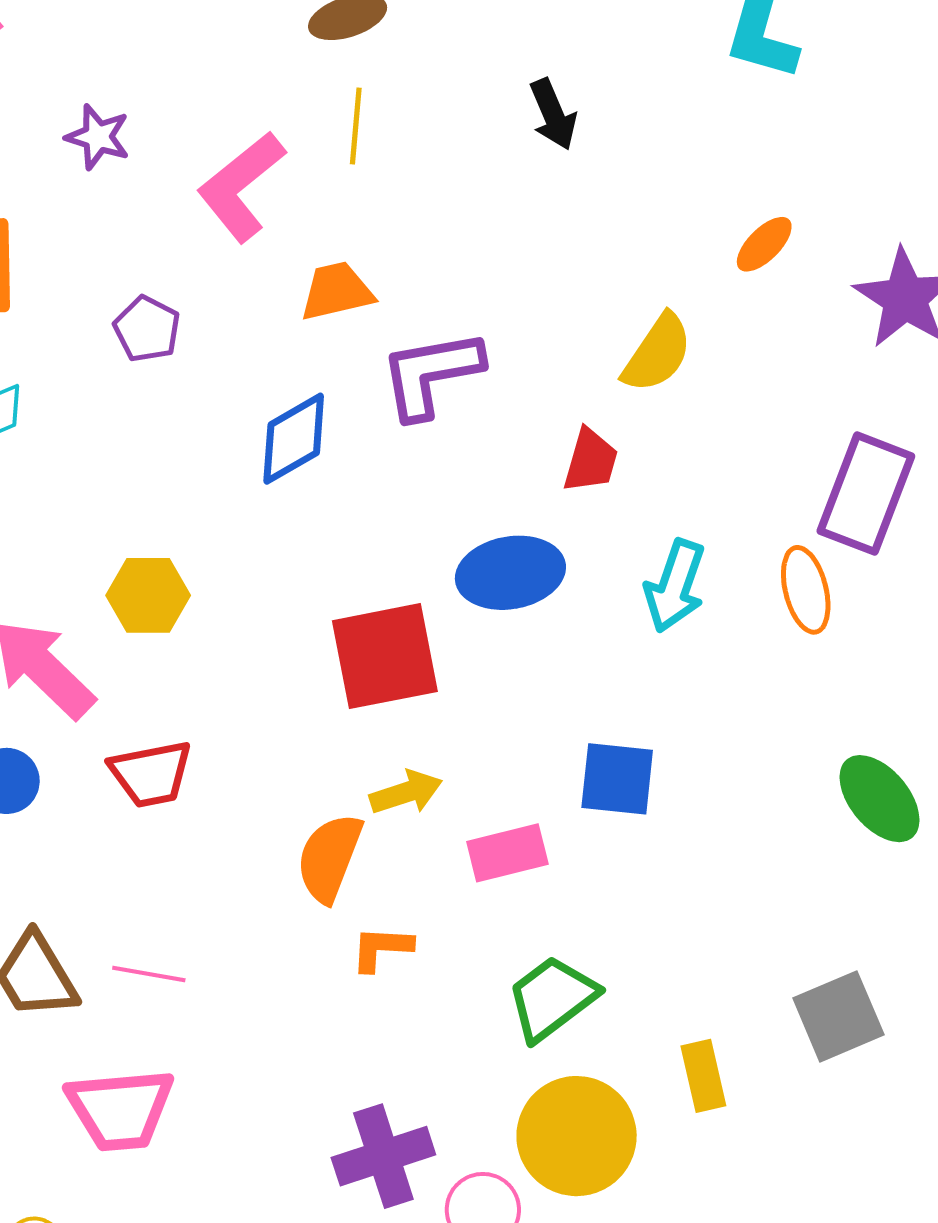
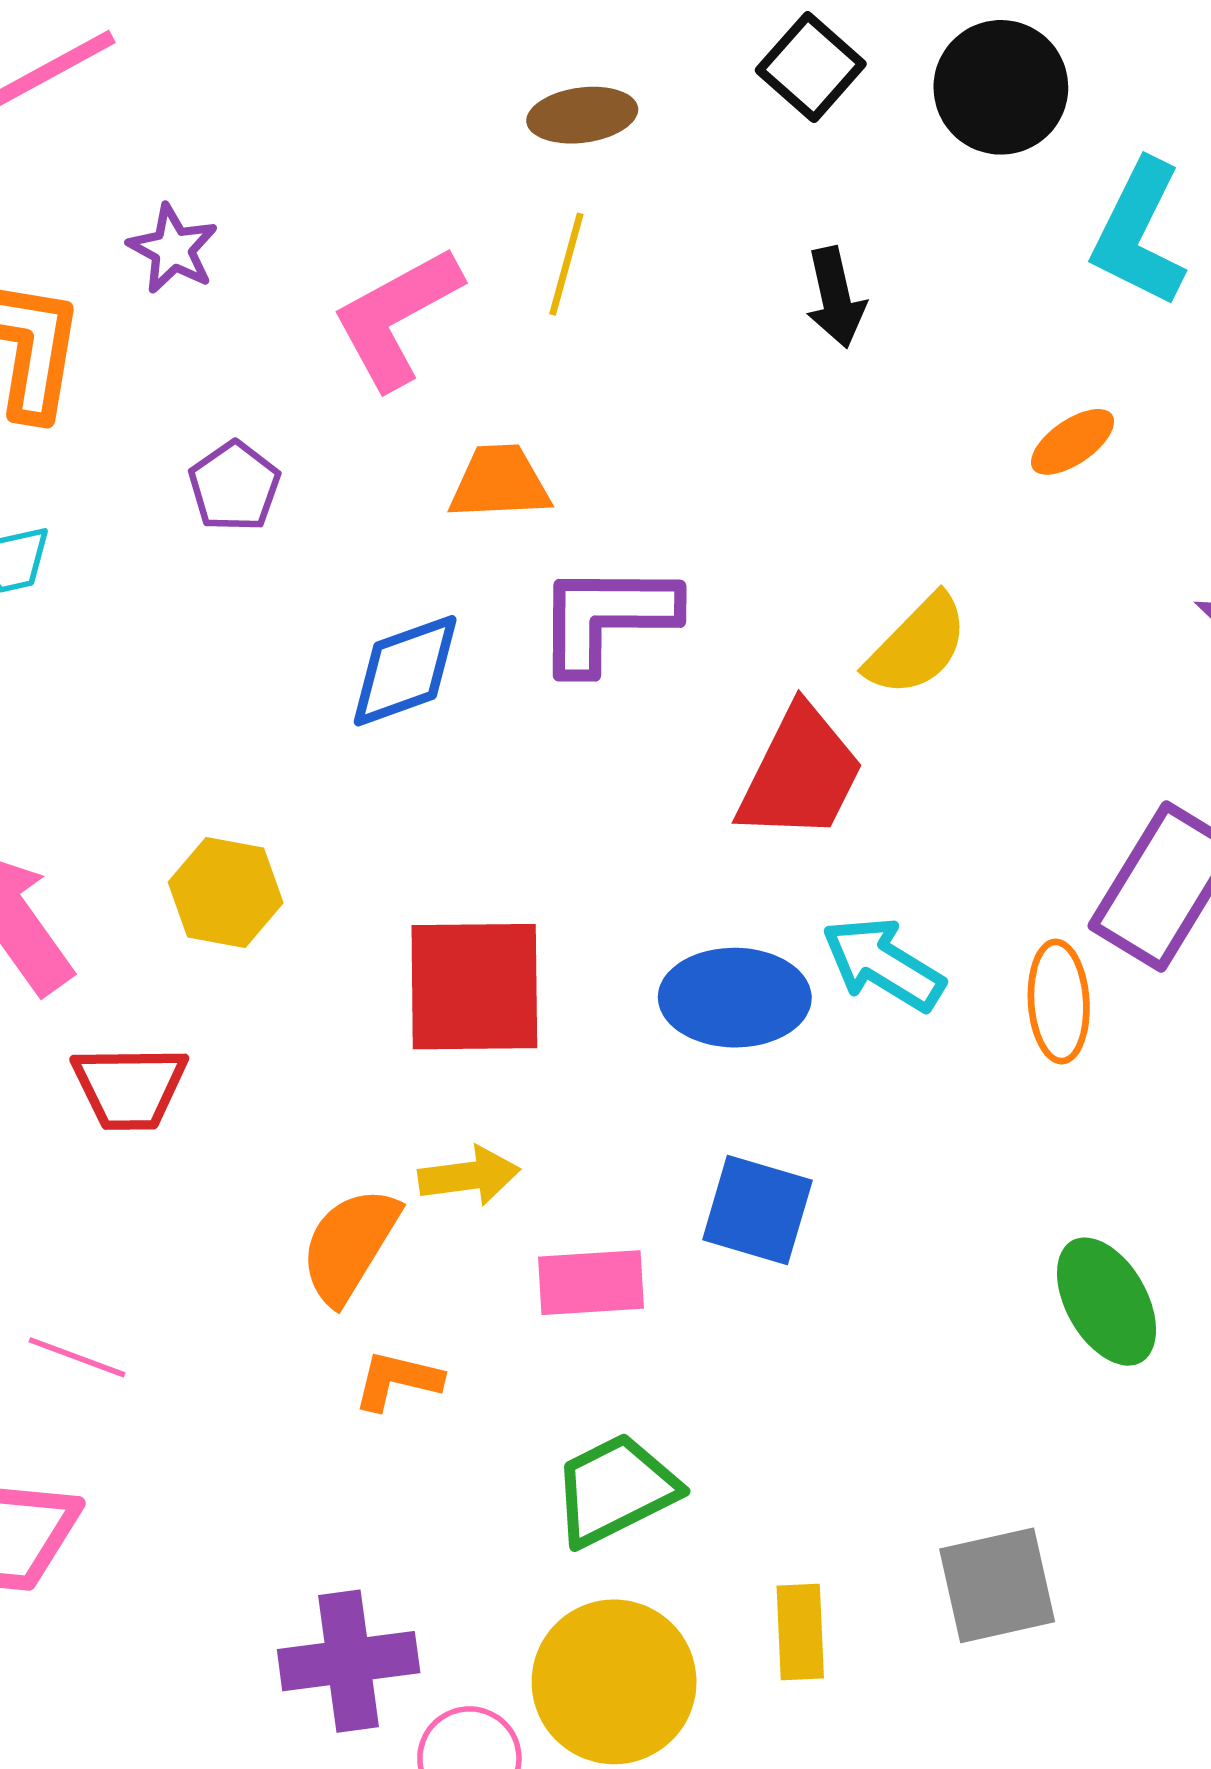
purple star: (98, 137) -> (173, 249), moved
orange ellipse: (764, 244) -> (1073, 442), moved
red trapezoid: (591, 461) -> (800, 774), size x1.6
blue ellipse: (510, 573) -> (735, 998), moved
cyan arrow: (675, 586) -> (883, 964), turned 92
yellow hexagon: (148, 595) -> (226, 892), moved

